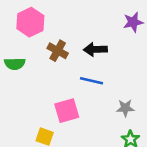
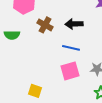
pink square: (67, 111) -> (70, 71), moved

